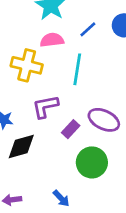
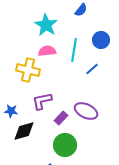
blue line: (88, 29) -> (92, 69), moved
cyan line: (77, 69) -> (74, 50), moved
green circle: (92, 162) -> (65, 145), moved

